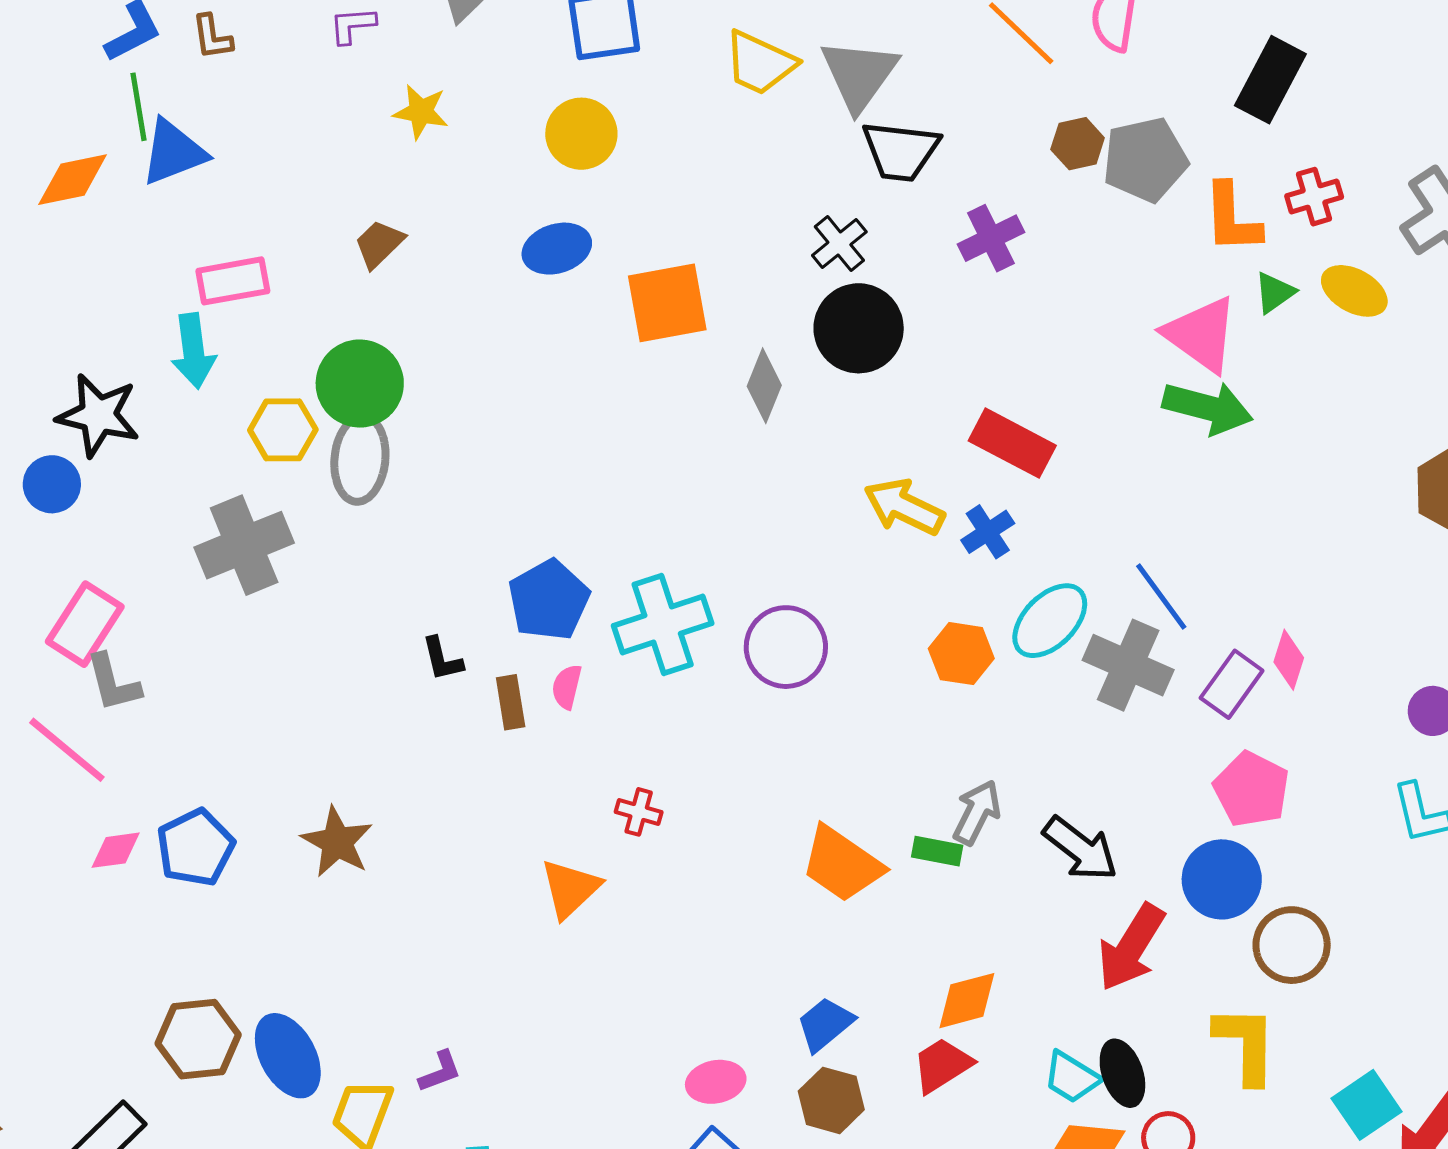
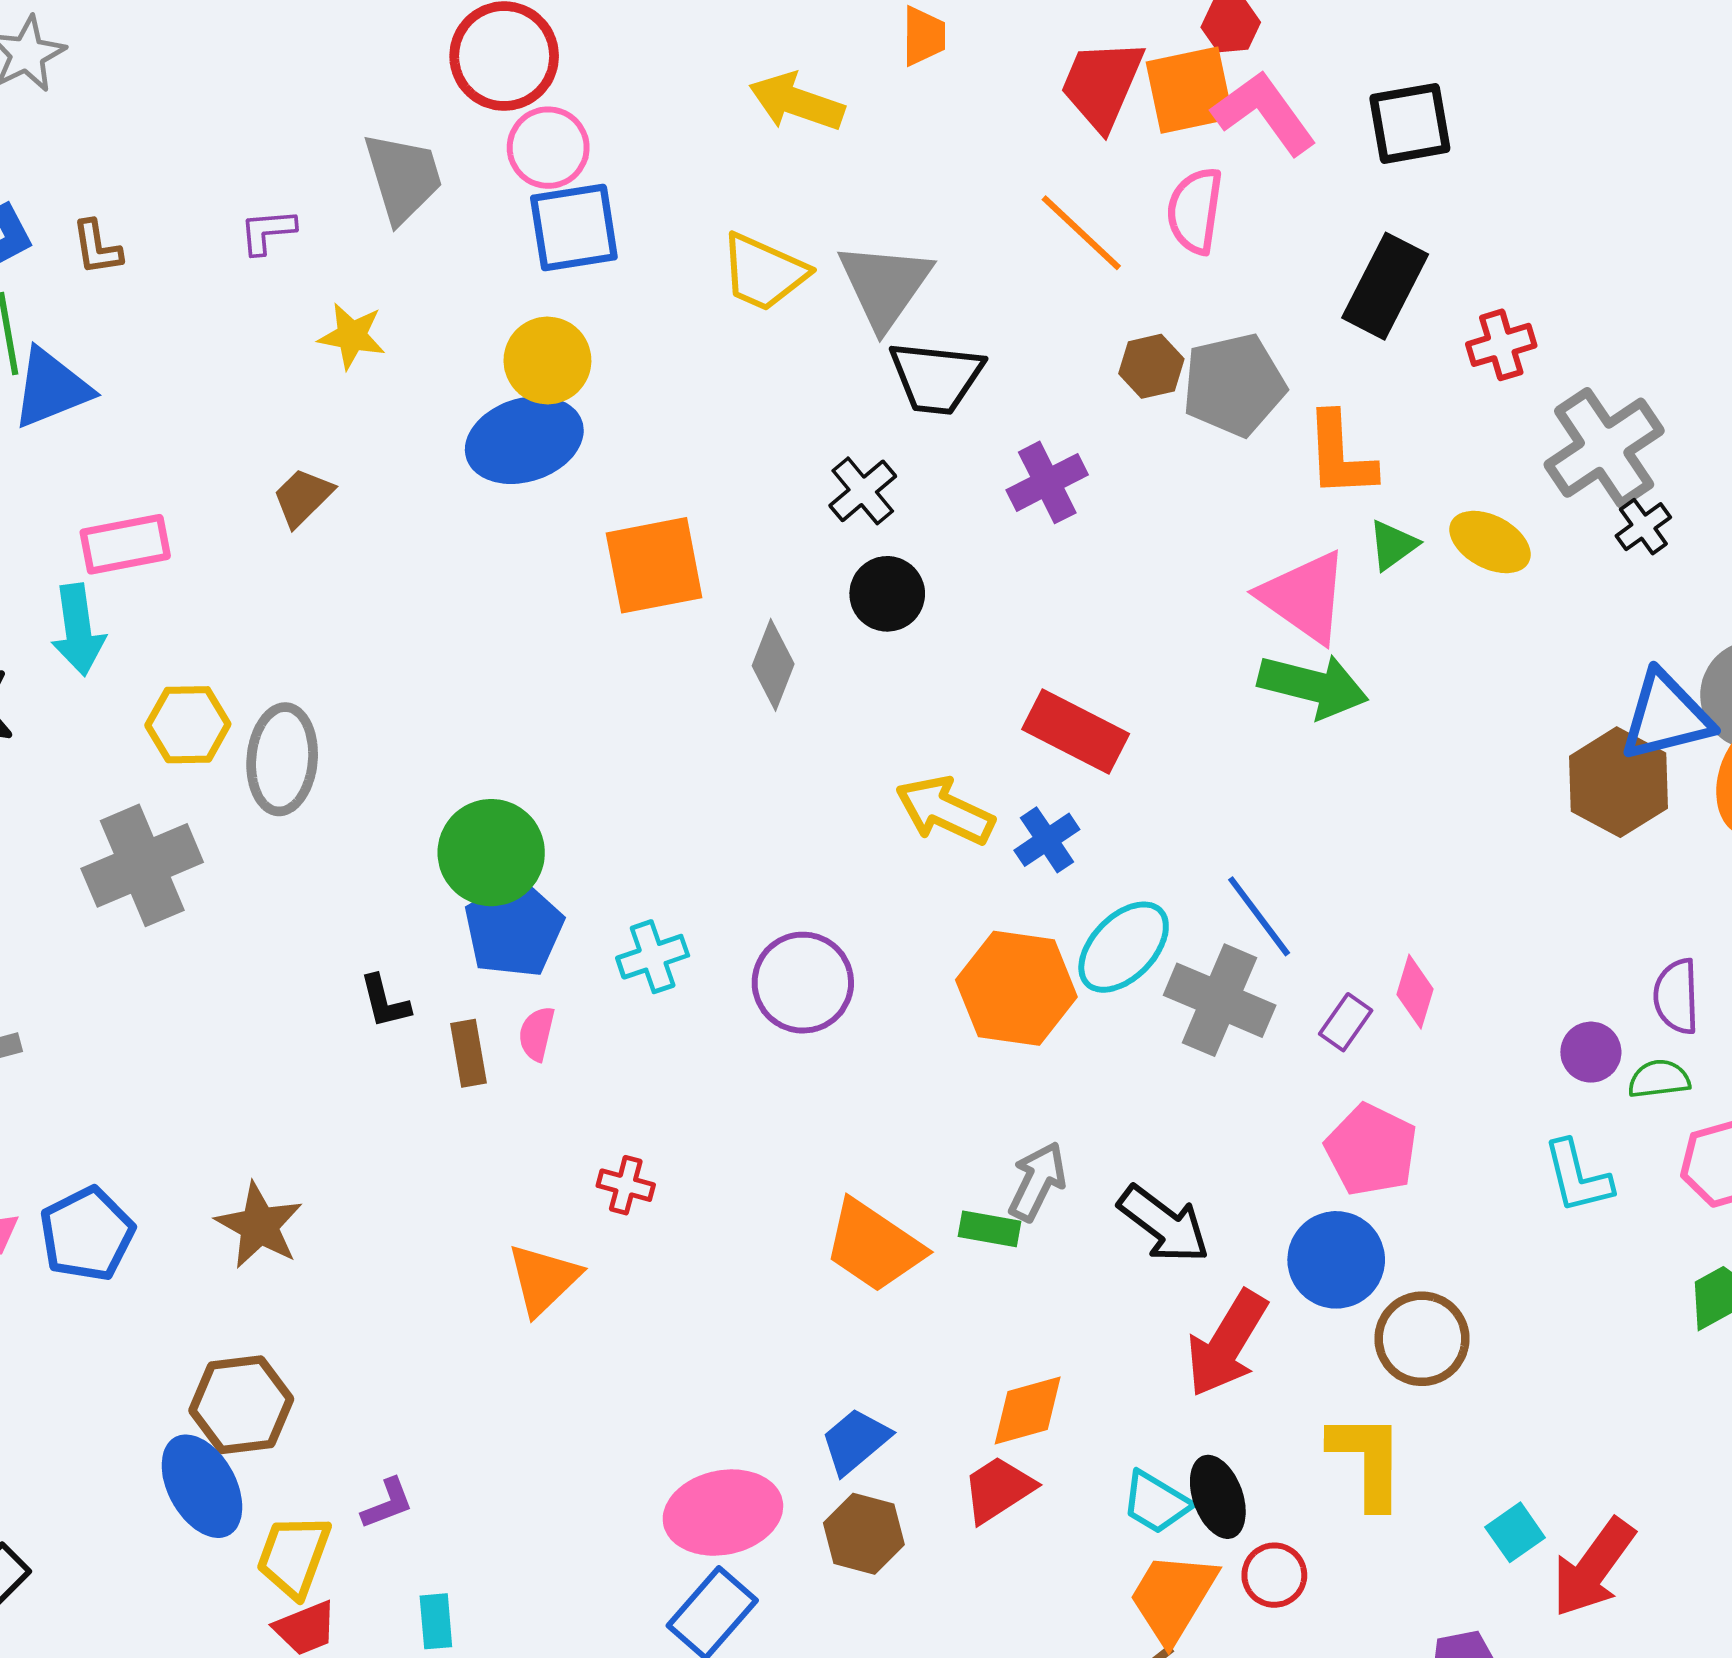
red cross: (1314, 197) -> (1501, 345), moved
blue ellipse: (557, 249) -> (524, 440), moved, size x1.4
black circle: (859, 328) -> (887, 594), size x0.7
green circle: (360, 384) -> (491, 853), moved
cyan cross: (663, 624) -> (653, 957), size x0.6
orange hexagon: (961, 654) -> (1016, 988), size x1.5
purple rectangle: (1232, 684) -> (1346, 1022), size x0.7
brown hexagon: (198, 1039) -> (241, 1405), moved
pink ellipse: (716, 1082) -> (723, 1513), size x1.6
cyan square: (1366, 1105) -> (1515, 1532), size x0.7

